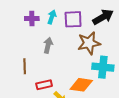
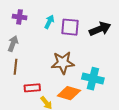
purple cross: (32, 19) -> (20, 17), moved
brown star: (89, 43) -> (63, 63), moved
gray arrow: (48, 45) -> (13, 44), moved

